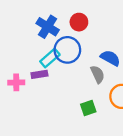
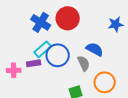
red circle: (79, 22) -> (68, 18), size x1.5
blue circle: (67, 50) -> (58, 55), moved

